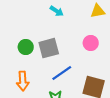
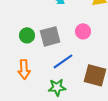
pink circle: (91, 43) -> (83, 31), moved

